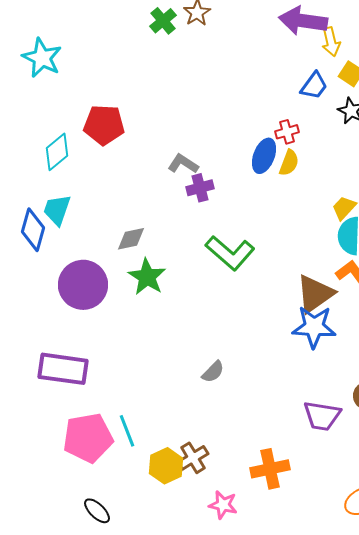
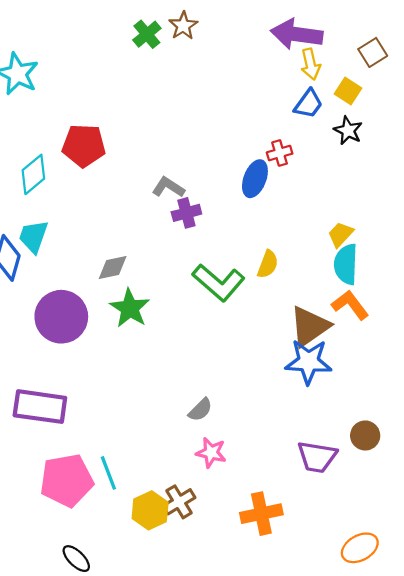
yellow arrow: (331, 42) -> (311, 64), moved
yellow semicircle: (289, 163) -> (268, 264), moved
pink star: (223, 505) -> (211, 453), moved

